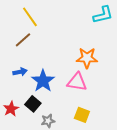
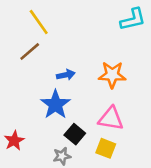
blue arrow: (20, 72) -> (66, 75), moved
pink triangle: (77, 82) -> (111, 119), moved
black square: (33, 104) -> (75, 134), moved

